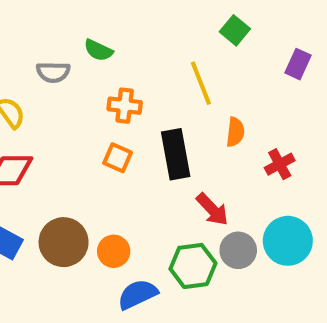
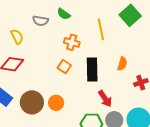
green square: (235, 30) -> (130, 15), size x1.5
yellow line: (201, 83) -> (101, 29), moved
orange circle: (114, 251) -> (56, 103), moved

